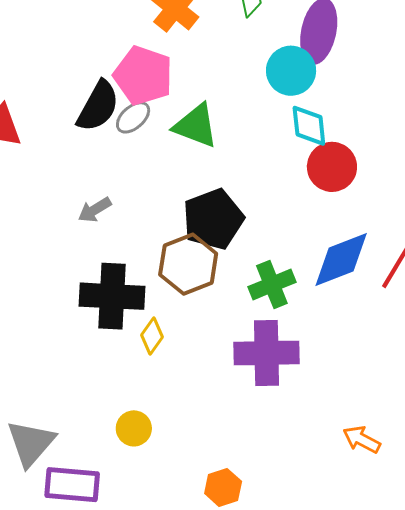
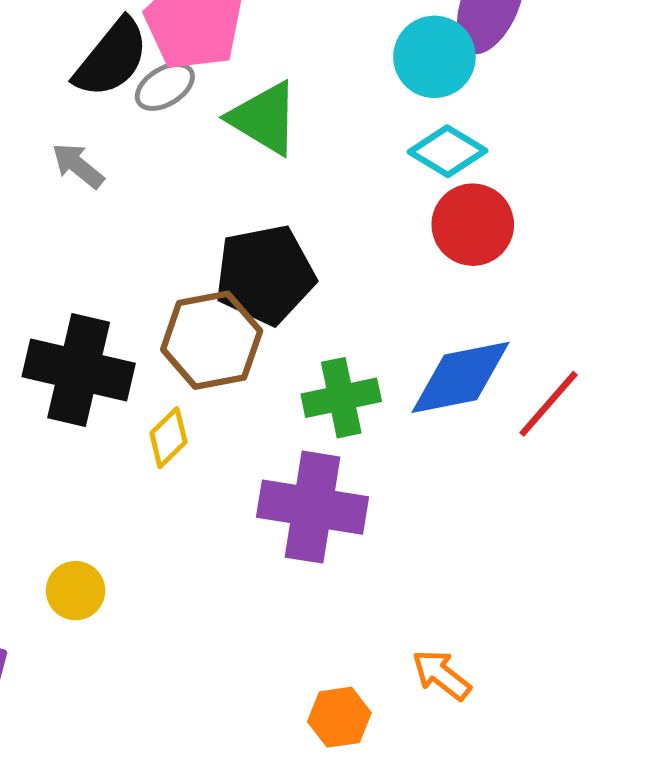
cyan diamond: (309, 126) -> (447, 151), turned -63
gray arrow: (95, 210) -> (78, 166), moved, turned 60
yellow diamond: (152, 336) -> (168, 438), moved
orange hexagon: (223, 487) -> (339, 717), moved

